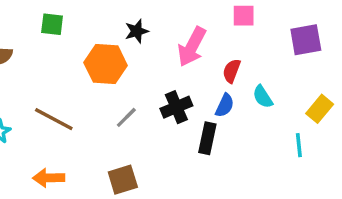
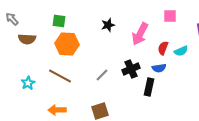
orange hexagon: (106, 64) -> (67, 44), moved
cyan semicircle: (263, 97) -> (181, 51), moved, turned -80
blue semicircle: (225, 105) -> (159, 68), turned 56

